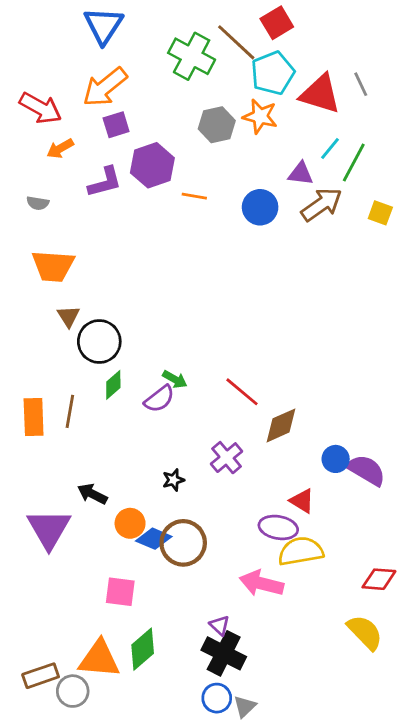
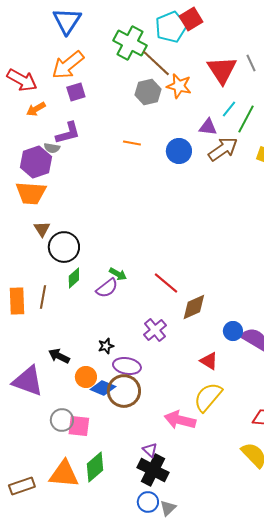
brown line: (236, 42) -> (156, 63), moved
cyan pentagon: (273, 73) -> (171, 27), moved
red triangle: (320, 94) -> (222, 70), turned 40
purple hexagon: (152, 165) -> (36, 162), moved
gray semicircle: (38, 203) -> (52, 148), moved
black star: (173, 480) -> (106, 346), moved
purple ellipse: (278, 527) -> (127, 366), moved
purple triangle: (49, 529) -> (28, 381), turned -40
yellow semicircle: (301, 551) -> (208, 397), turned -40
gray circle: (73, 691) -> (62, 420), moved

